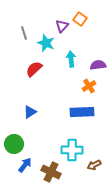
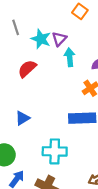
purple triangle: (62, 26) -> (59, 39), moved
cyan cross: (72, 150) -> (55, 151), moved

